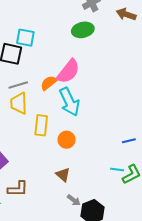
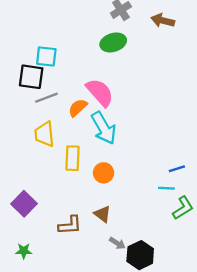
pink semicircle: (68, 71) -> (100, 92), turned -76
gray line: (18, 85) -> (46, 98), moved
cyan line: (117, 169) -> (166, 188), moved
brown L-shape: (18, 189) -> (70, 225), moved

